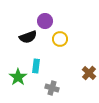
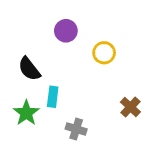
black semicircle: (28, 37) -> (29, 69), moved, turned 72
yellow circle: (60, 39) -> (104, 53), moved

